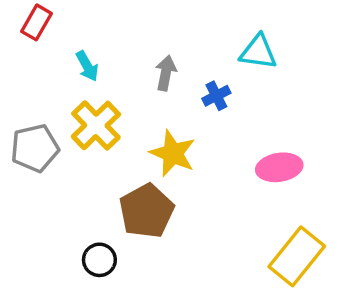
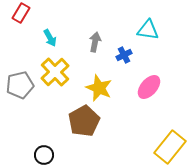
pink ellipse: (279, 167) -> (149, 87), moved, turned -40
black circle: (99, 260) -> (44, 155), moved

